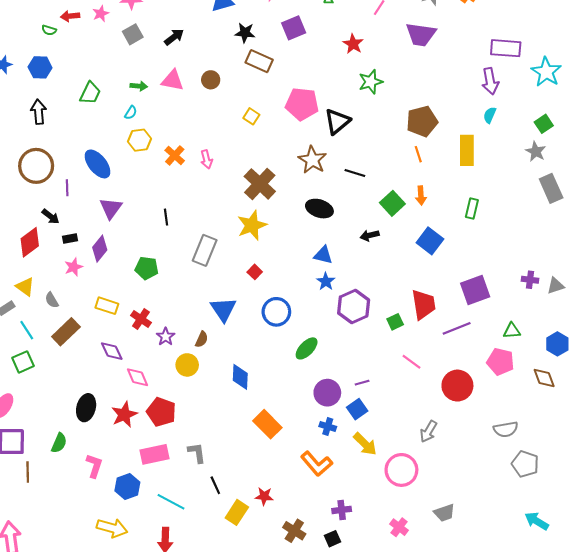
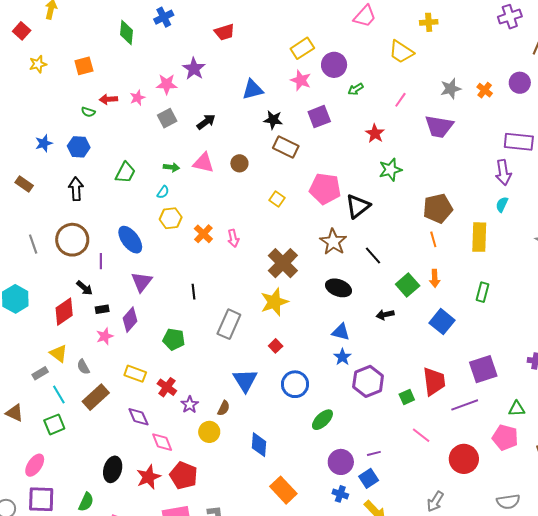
black line: (355, 173) -> (373, 255), turned 30

